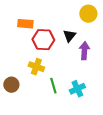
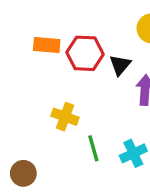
red hexagon: (43, 40) -> (85, 53), moved
brown circle: (11, 85) -> (23, 173), moved

